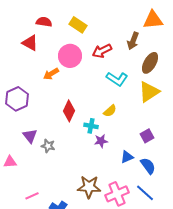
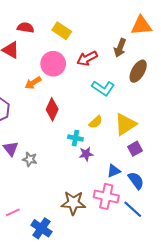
yellow triangle: (149, 92) -> (125, 124), moved
red diamond: (69, 111) -> (52, 109), moved
pink cross: (117, 194) -> (106, 196), moved, turned 35

